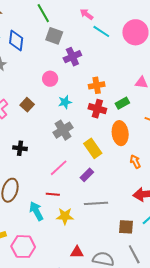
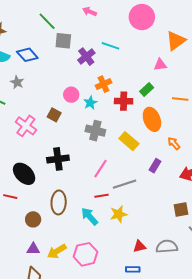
cyan line: (101, 31) -> (111, 46), moved
blue diamond: (16, 41) -> (27, 55), turned -35
pink circle: (50, 79) -> (71, 95), moved
orange cross: (97, 85) -> (104, 84), moved
gray cross: (63, 130) -> (95, 131), turned -30
black cross: (20, 148) -> (58, 159), size x1.5
purple rectangle: (87, 175) -> (155, 166), moved
gray line: (96, 203) -> (125, 184), moved

